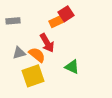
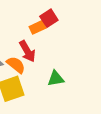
green triangle: (72, 67) -> (56, 79), turned -35

